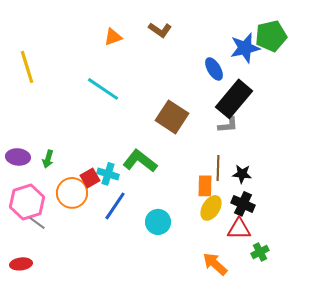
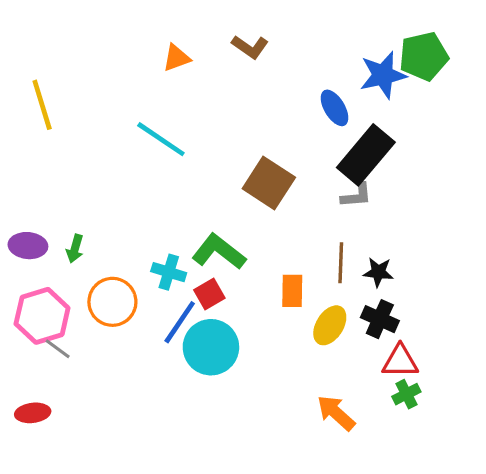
red square: (90, 178) -> (209, 294), moved
orange rectangle: (205, 186) -> (292, 291), moved
cyan circle: (158, 222) -> (211, 347), moved, size x1.4
red triangle: (239, 229) -> (400, 361), moved

